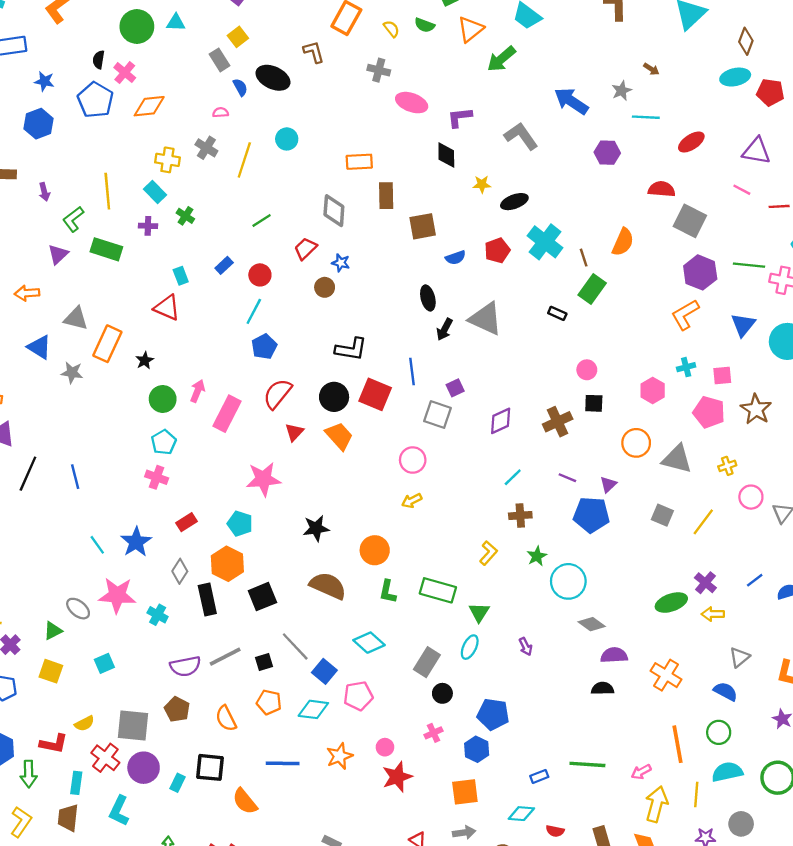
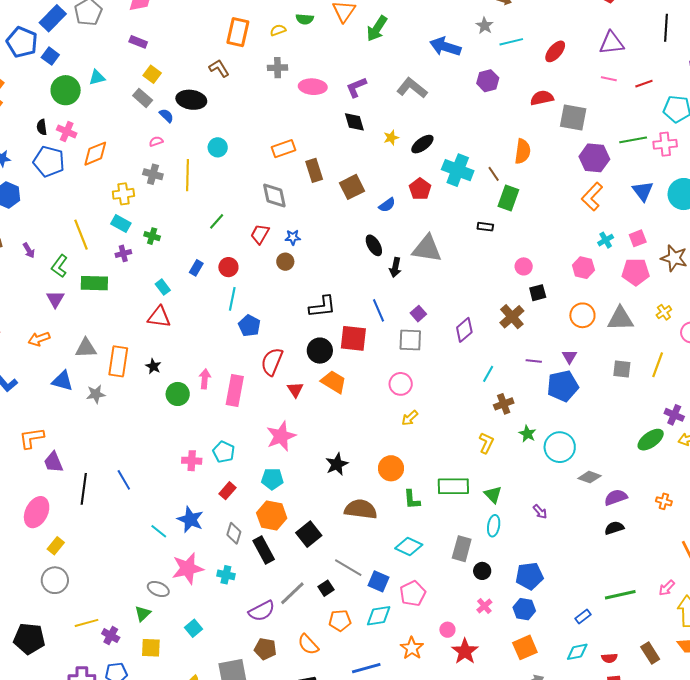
yellow semicircle: (391, 29) -> (278, 30), turned -56
cyan pentagon: (164, 442) -> (224, 452), moved
orange cross: (666, 675) -> (664, 501), size x0.6

